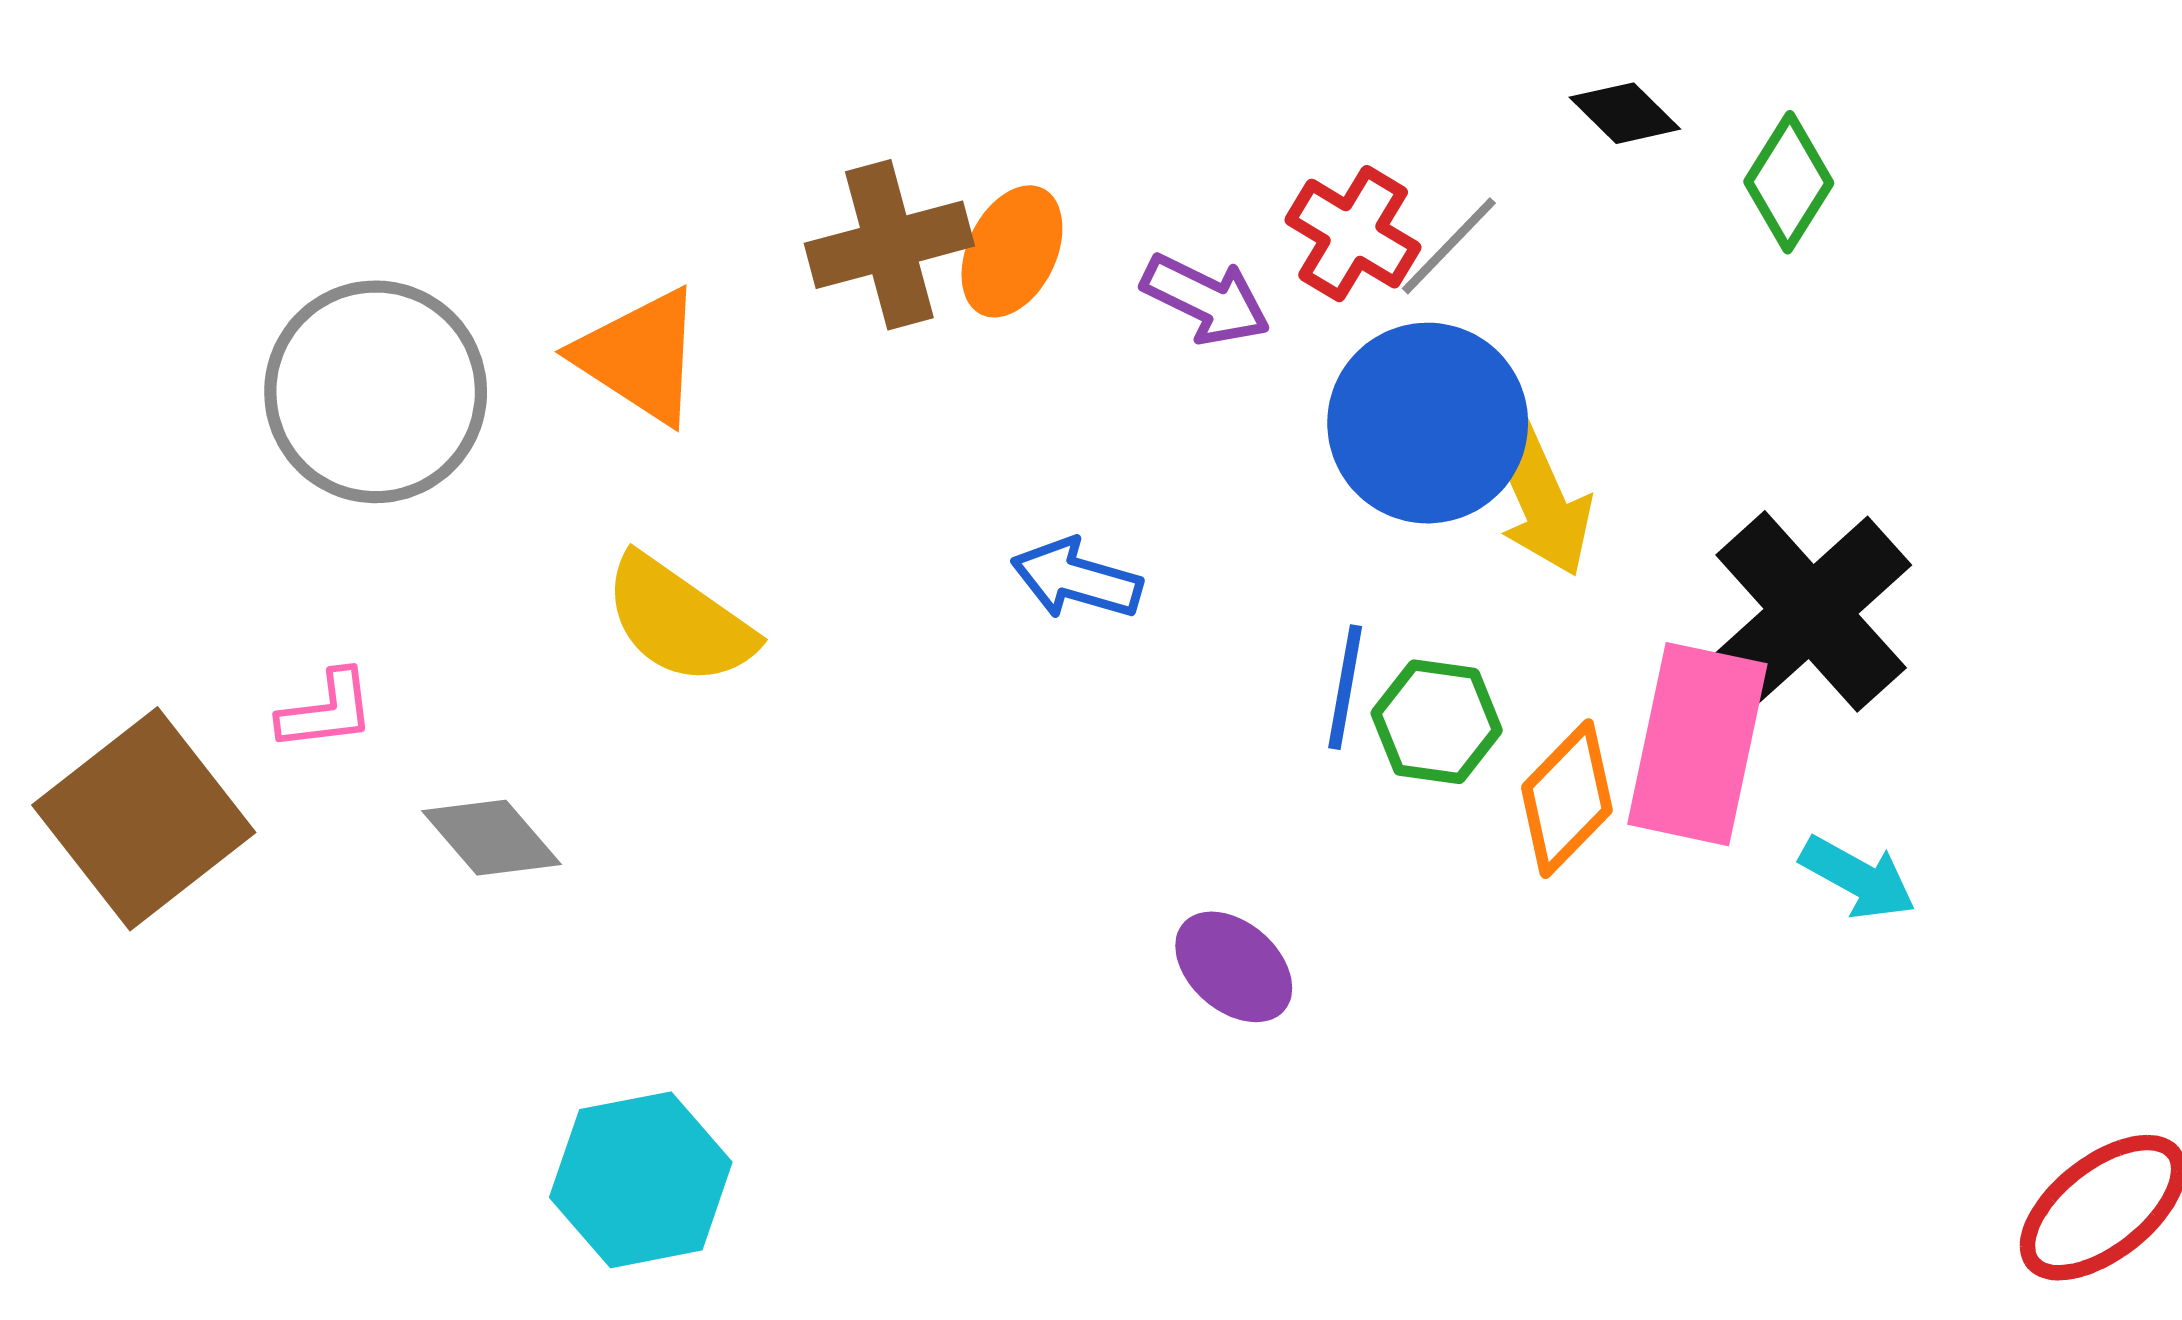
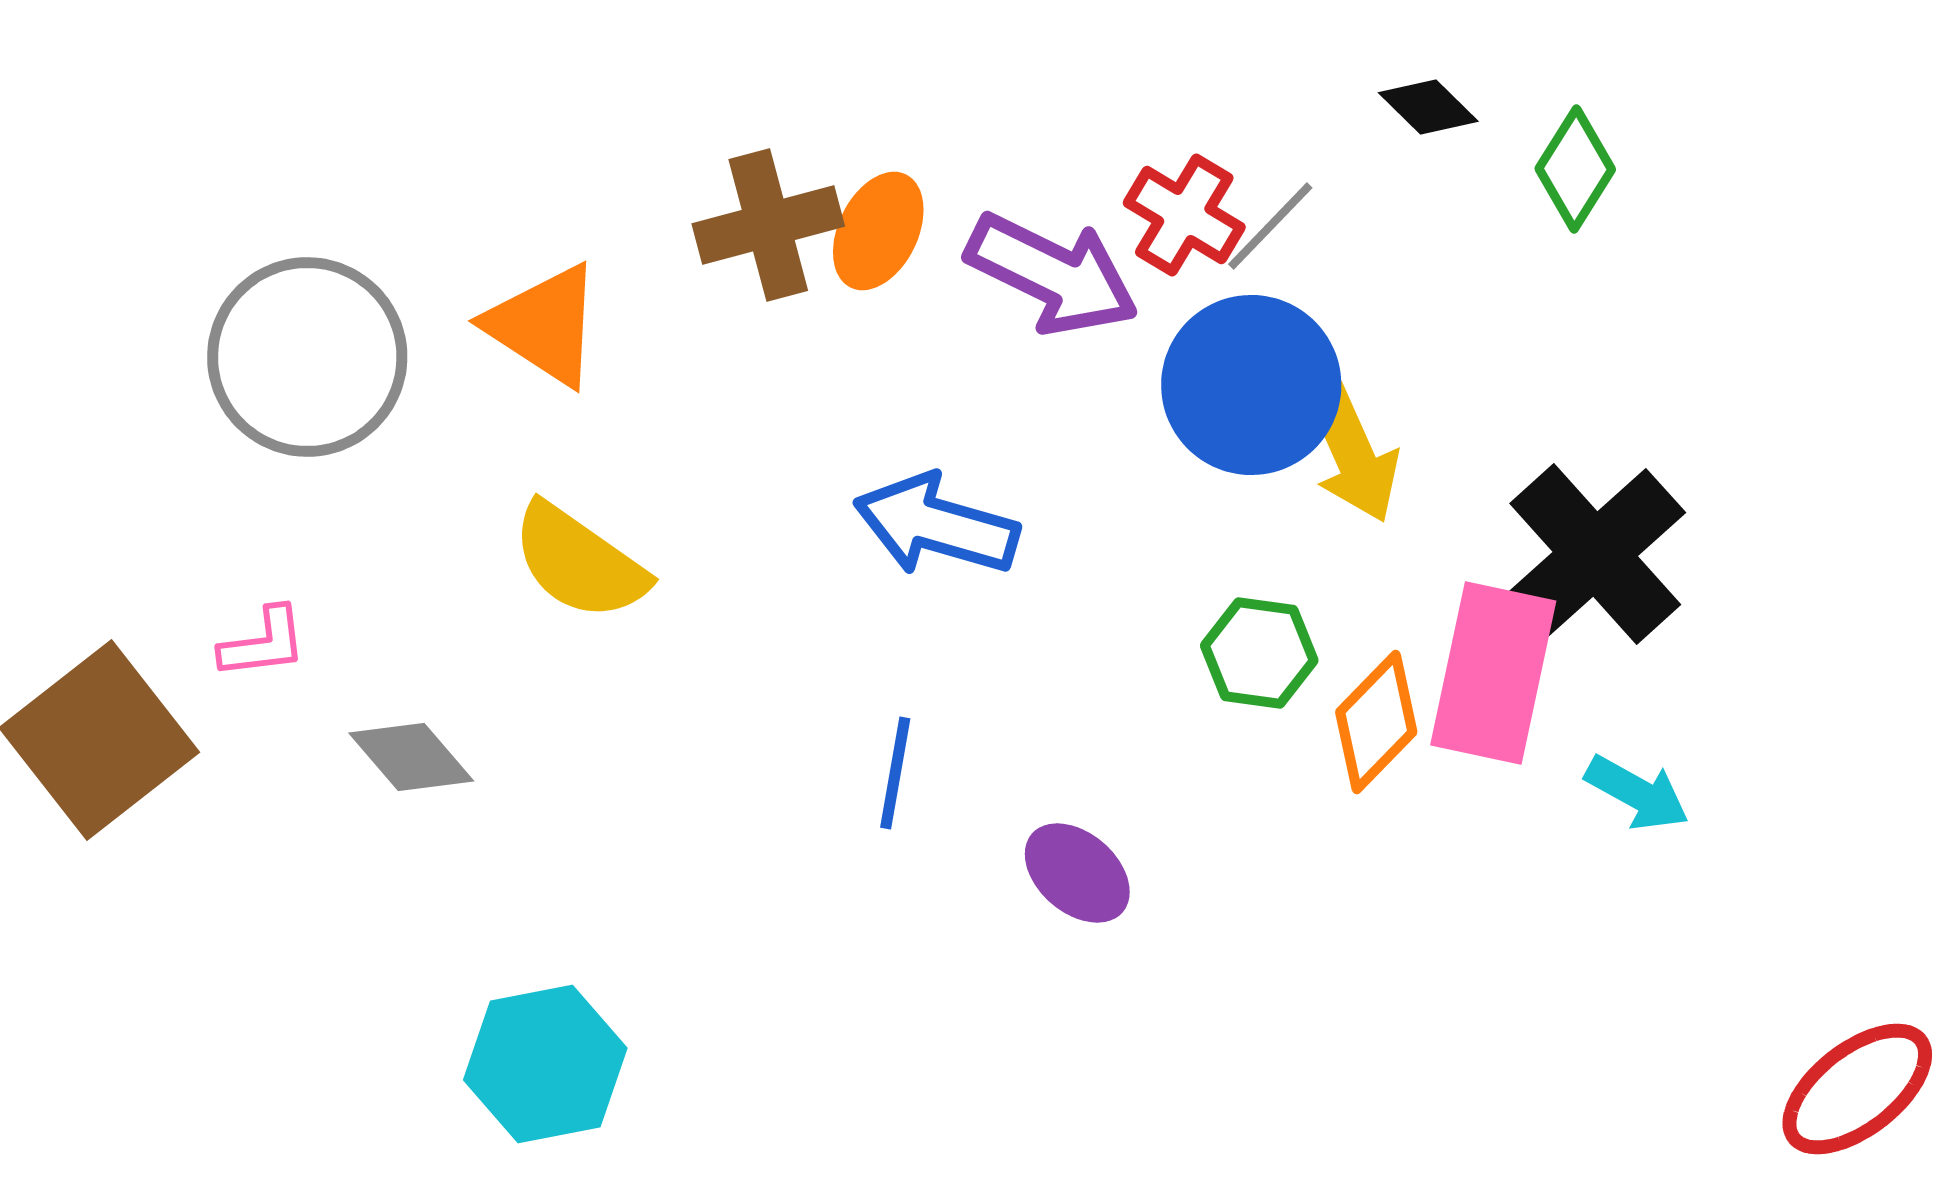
purple arrow: (1206, 299) -> (1052, 274), size x1.5
blue arrow: (1077, 579) -> (936, 525), size x1.4
blue line: (1345, 687) -> (895, 773), moved

